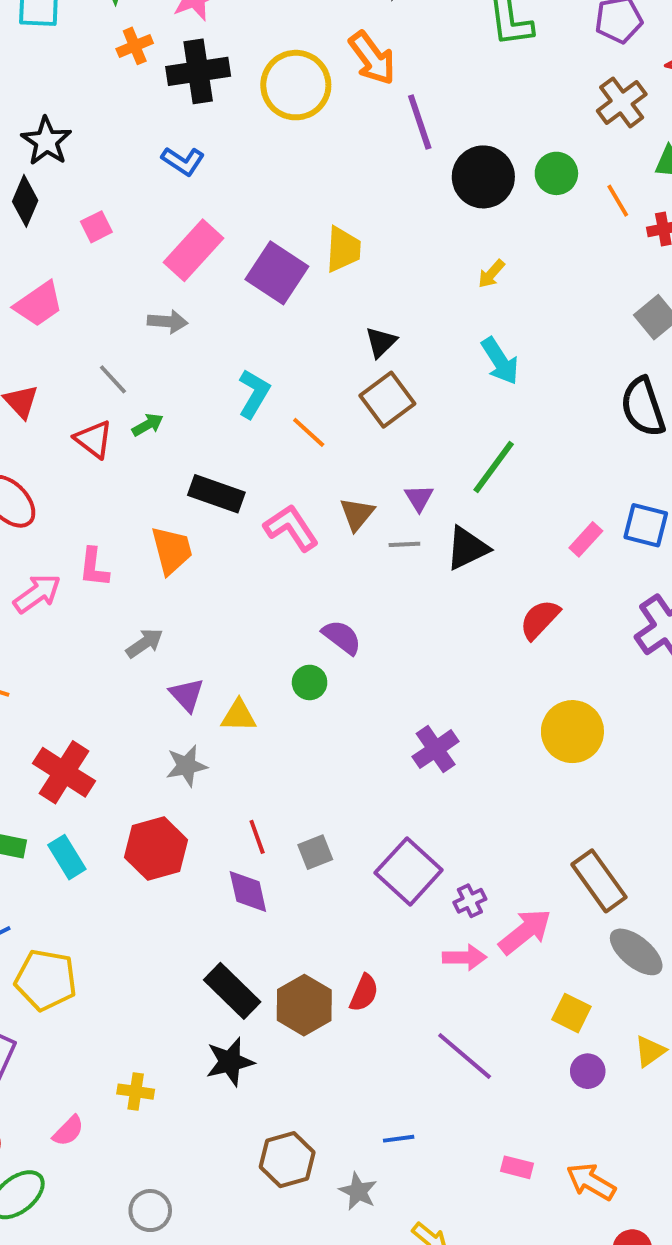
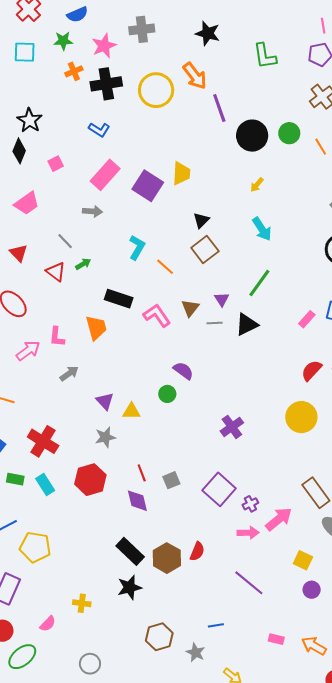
red semicircle: (540, 619) -> (312, 370), moved
gray arrow: (145, 643) -> (69, 373), moved

